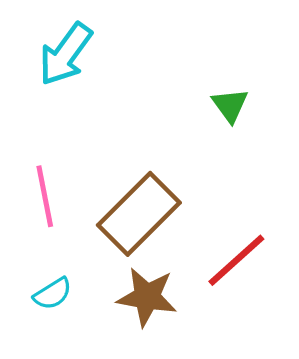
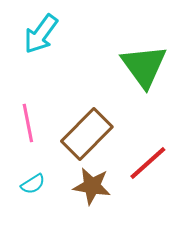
green triangle: (230, 105) -> (144, 66), size x2.0

